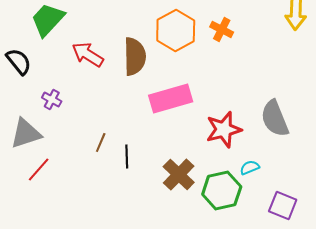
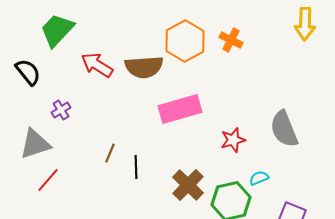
brown semicircle: (135, 56) -> (144, 67), turned 87
purple cross: (52, 100) -> (61, 110), turned 30
red star: (224, 130) -> (233, 140), size x0.7

